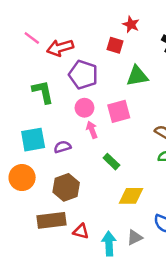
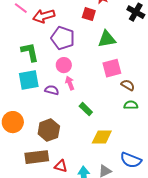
pink square: (119, 111) -> (112, 68), moved
cyan square: (33, 140) -> (29, 80), moved
purple semicircle: (62, 147) -> (52, 90), moved, turned 32

